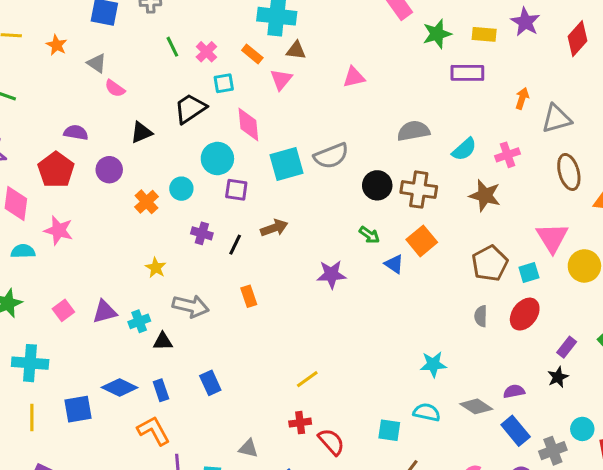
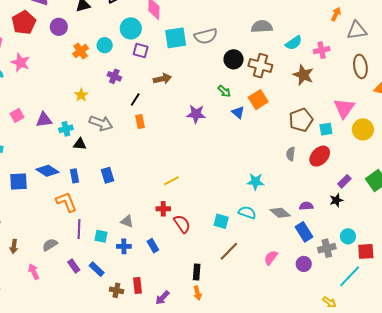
black line: (235, 245) -> (135, 99), moved

